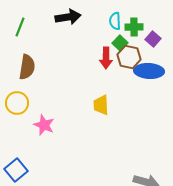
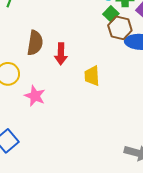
red arrow: (106, 58) -> (61, 54), moved
brown semicircle: (27, 67) -> (35, 43), moved

